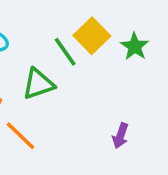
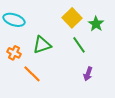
green line: (65, 52) -> (79, 45), moved

